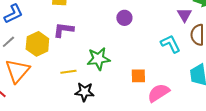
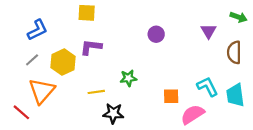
purple triangle: (184, 15) -> (209, 31), moved
cyan L-shape: (170, 44) -> (207, 87), moved
green star: (98, 59) -> (128, 78), size x0.7

